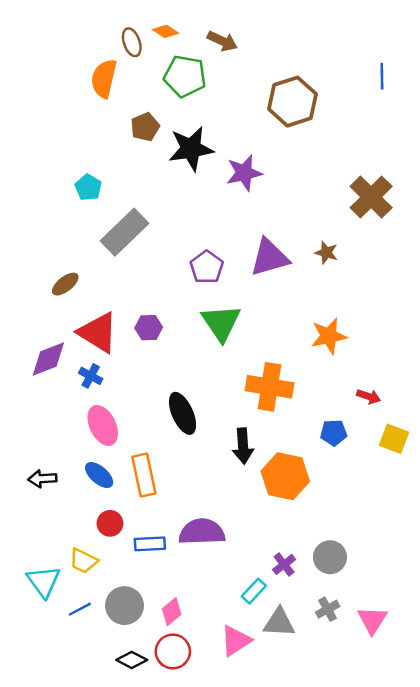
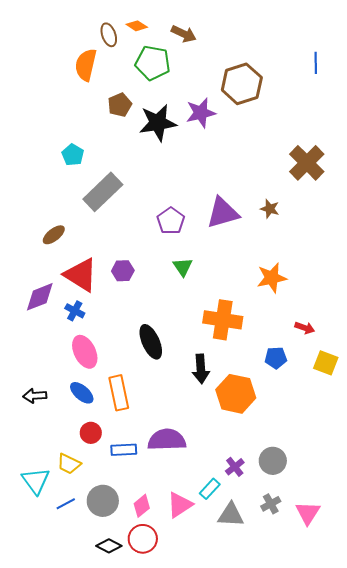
purple star: (244, 173) -> (201, 113), moved
green triangle: (221, 323) -> (183, 267), size x0.6
pink triangle: (236, 641) -> (180, 505), moved

